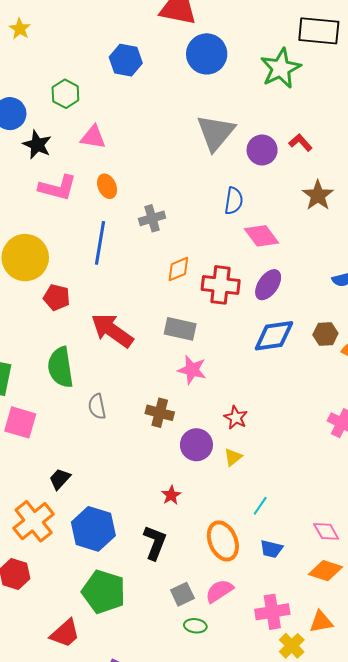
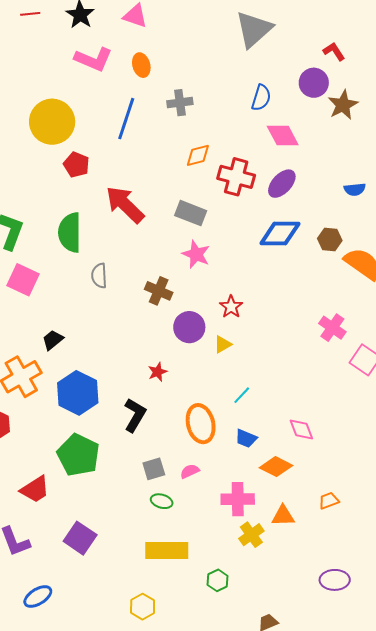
purple circle: (262, 150) -> (314, 83), moved
orange diamond: (325, 571) -> (276, 467), moved
pink semicircle: (219, 591) -> (190, 471), size x0.7

